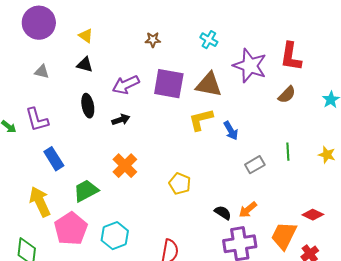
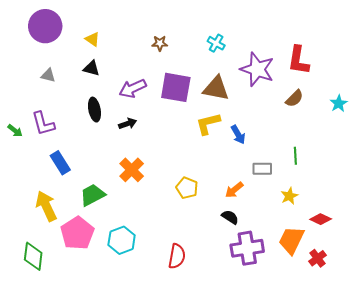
yellow star: (327, 155) -> (289, 196), moved, turned 30
gray rectangle: (255, 165) -> (262, 169), turned 30
orange arrow: (248, 210) -> (234, 190), moved

